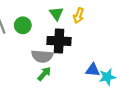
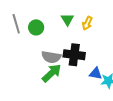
black cross: (59, 41) -> (74, 55), moved
green arrow: (44, 74) -> (52, 73), size x1.5

